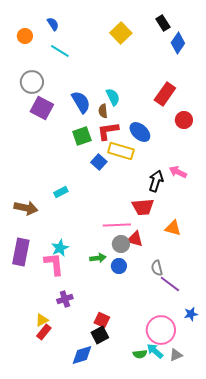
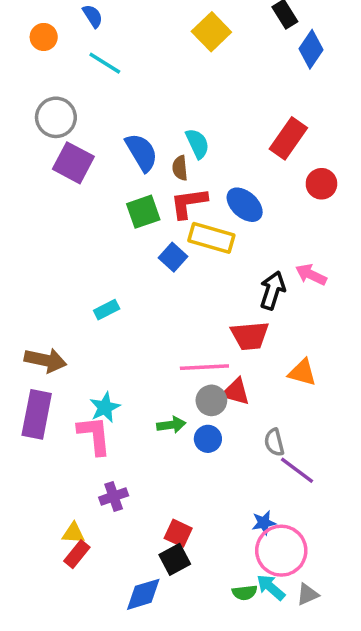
brown arrow: (26, 208) -> (45, 360), moved
blue star: (191, 314) -> (264, 523), moved
yellow triangle: (42, 320) -> (73, 533), turned 32

